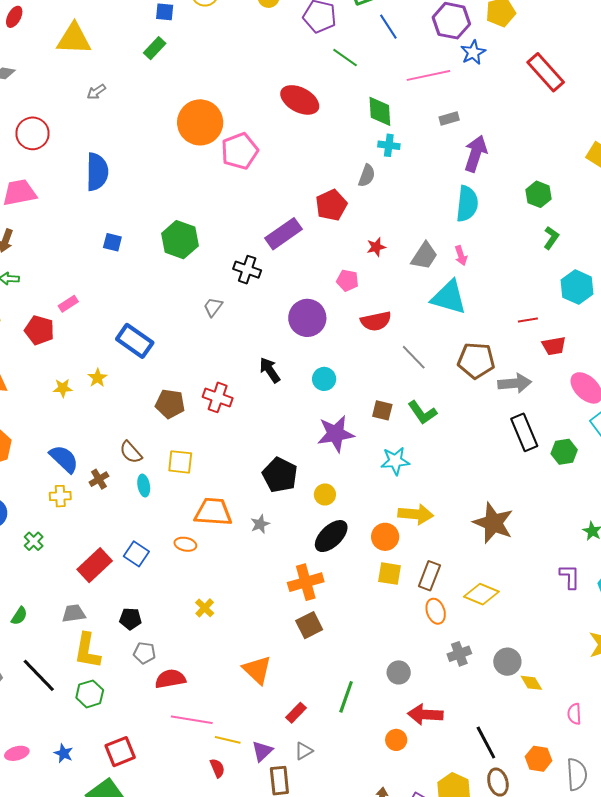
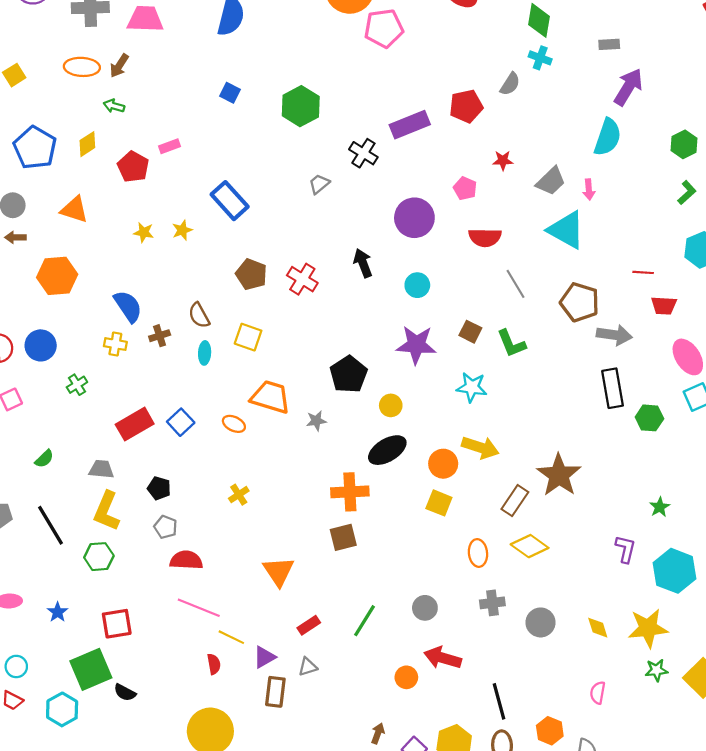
brown rectangle: (429, 576) -> (515, 501), moved
yellow diamond: (531, 683) -> (598, 628), moved

